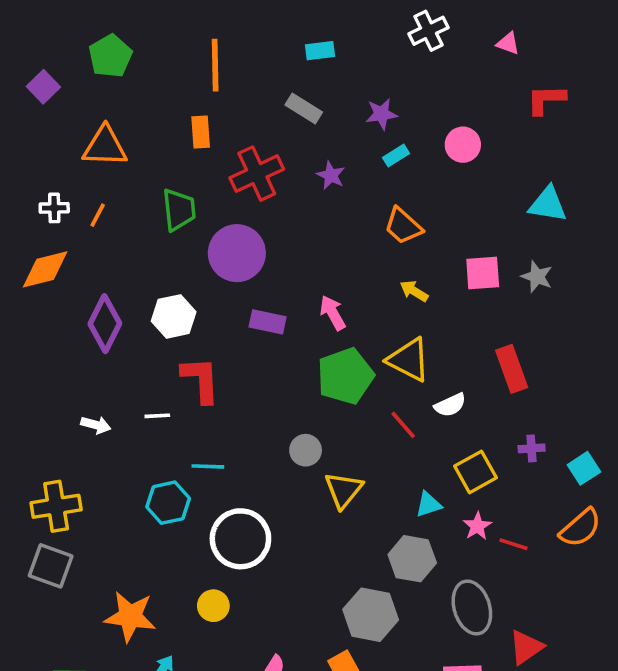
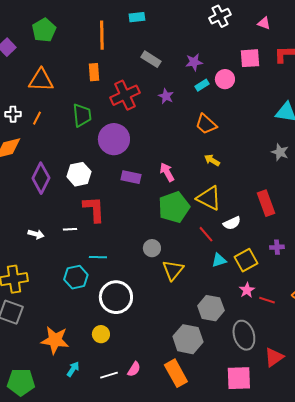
cyan rectangle: (320, 51) -> (137, 17), moved
pink circle: (463, 145) -> (225, 79), moved
pink square: (483, 273) -> (250, 58), moved
cyan triangle: (428, 504) -> (219, 260), moved

